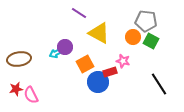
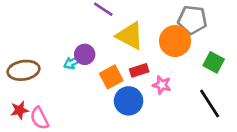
orange circle: (133, 37) -> (175, 41), size x1.5
green square: (151, 41) -> (214, 62), moved
pink star: (123, 61) -> (162, 85), moved
red rectangle: (110, 72) -> (139, 70), moved

